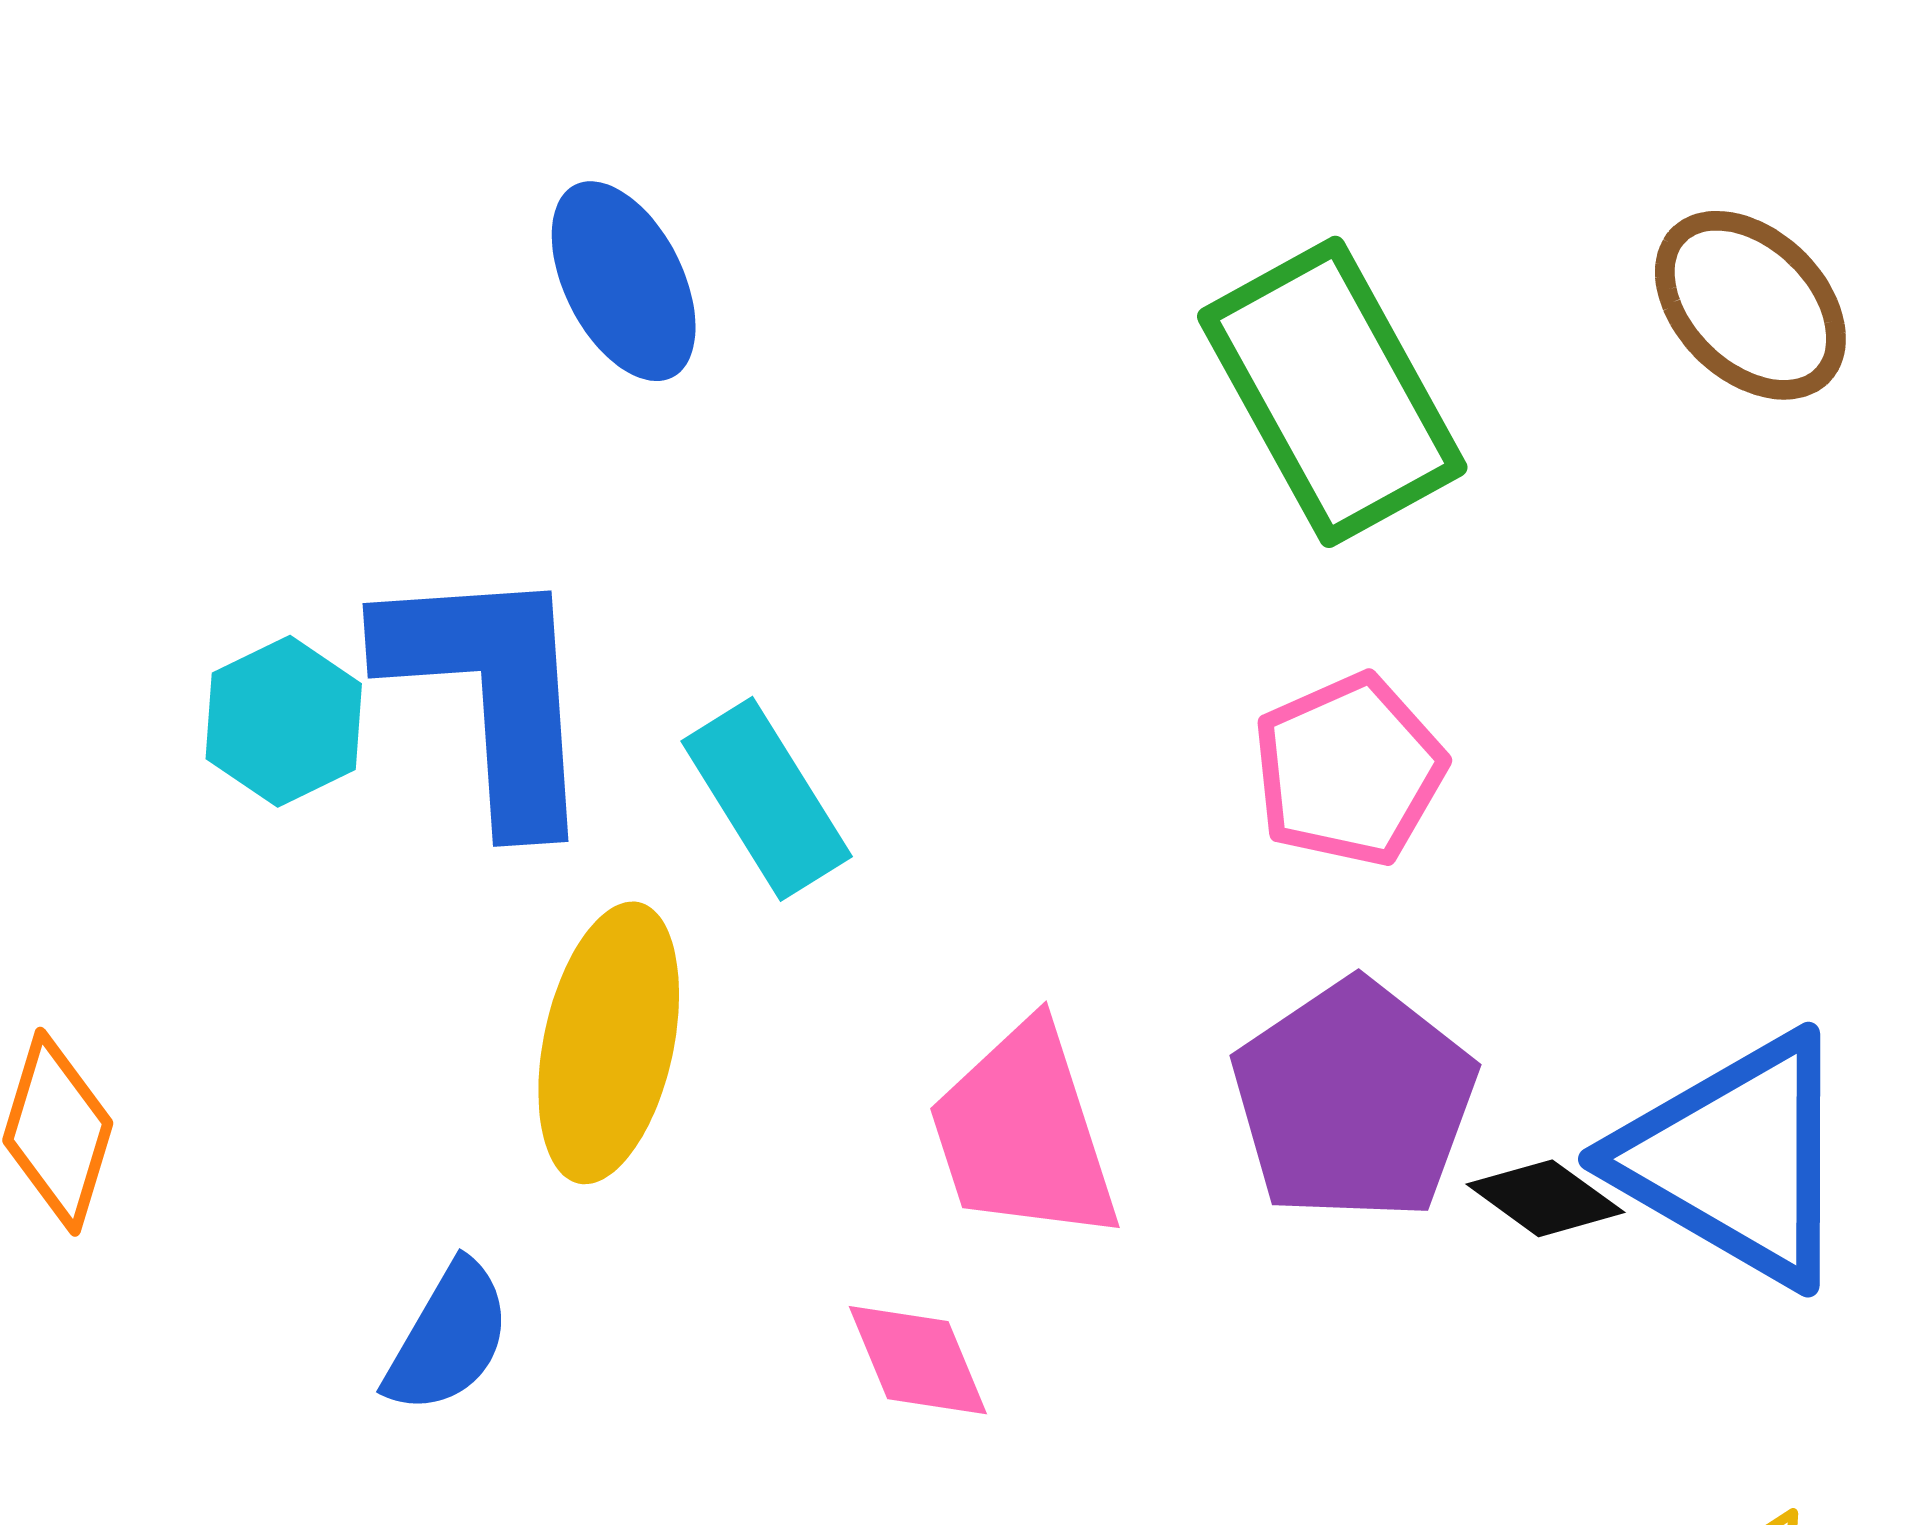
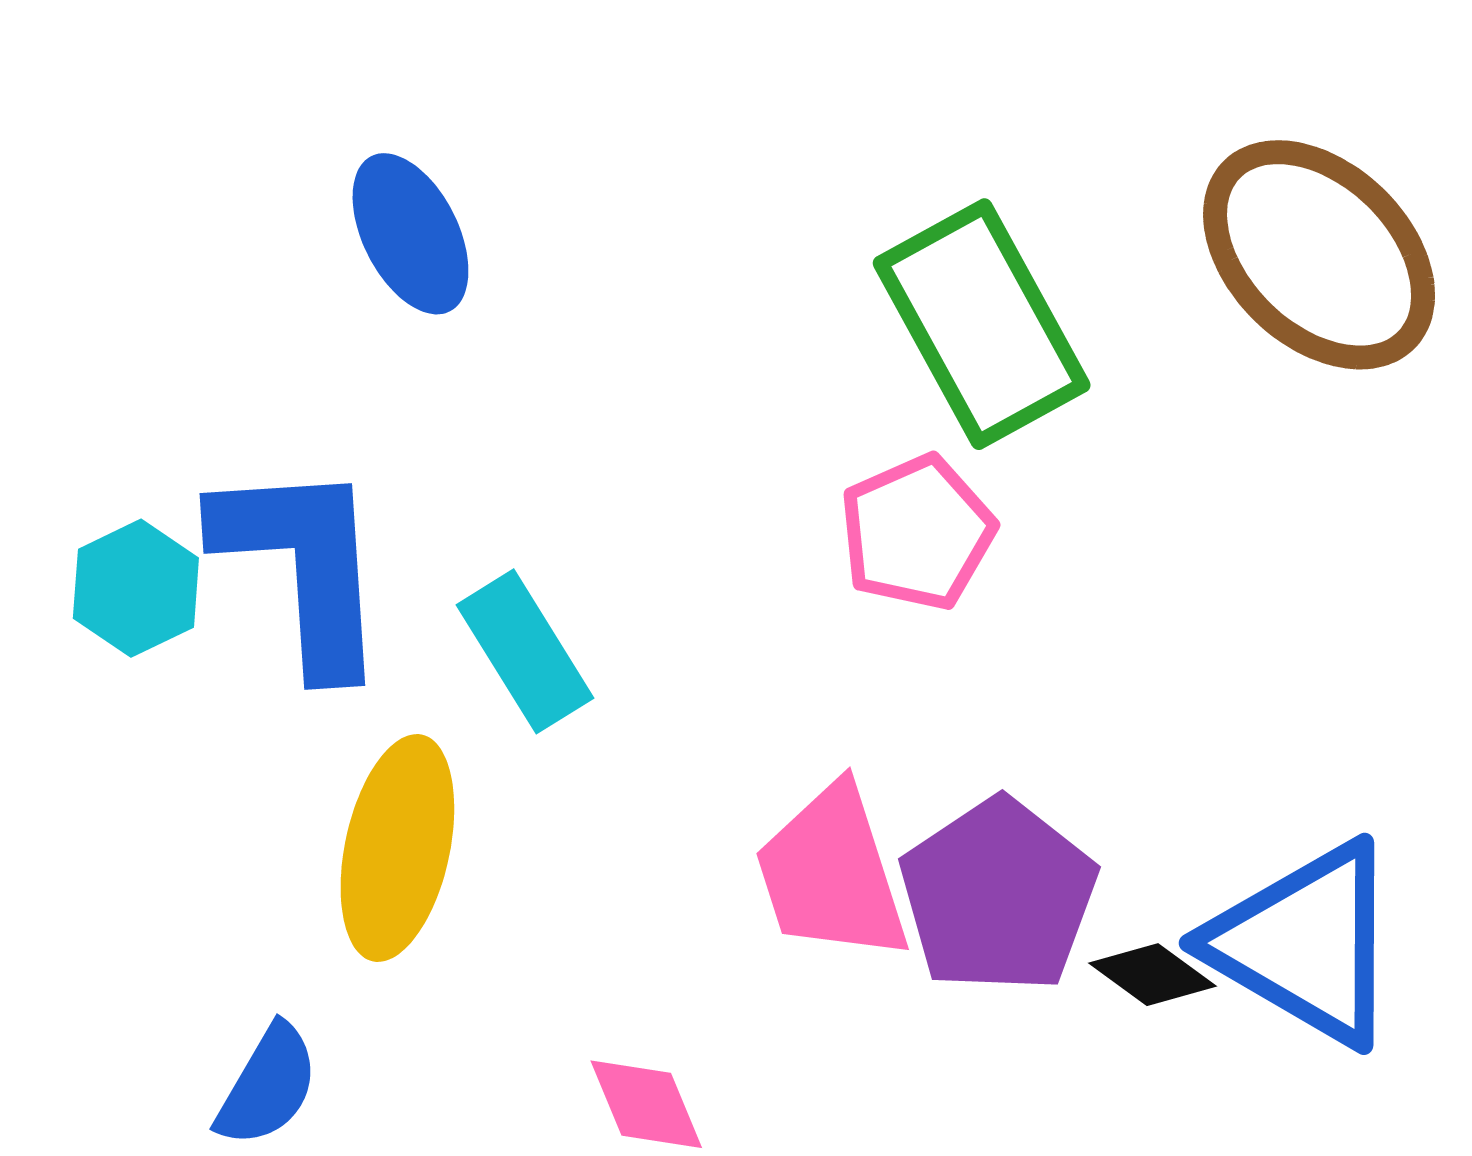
brown ellipse: (1750, 305) -> (1319, 255), size x1.5
pink pentagon: (1349, 770) -> (917, 533), moved
pink trapezoid: (1024, 1133) -> (832, 874), moved

